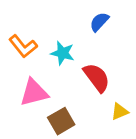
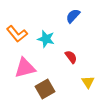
red semicircle: (97, 78) -> (71, 57), size x0.6
yellow triangle: (120, 112) -> (88, 82), turned -40

